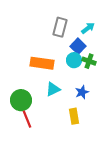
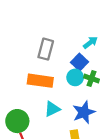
gray rectangle: (60, 27) -> (46, 49), moved
blue star: (82, 92) -> (84, 112), size x1.5

